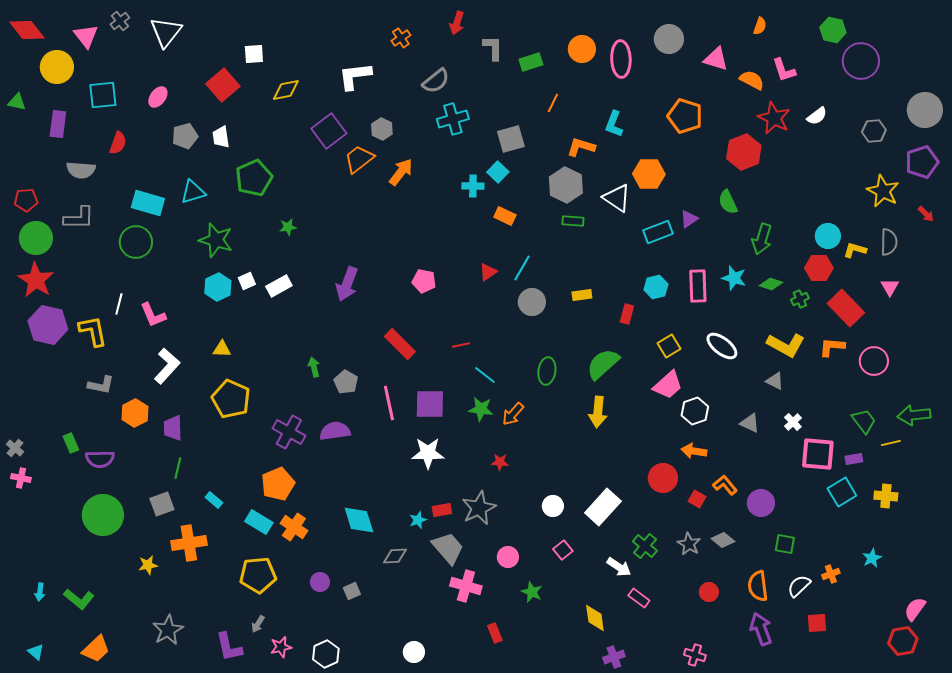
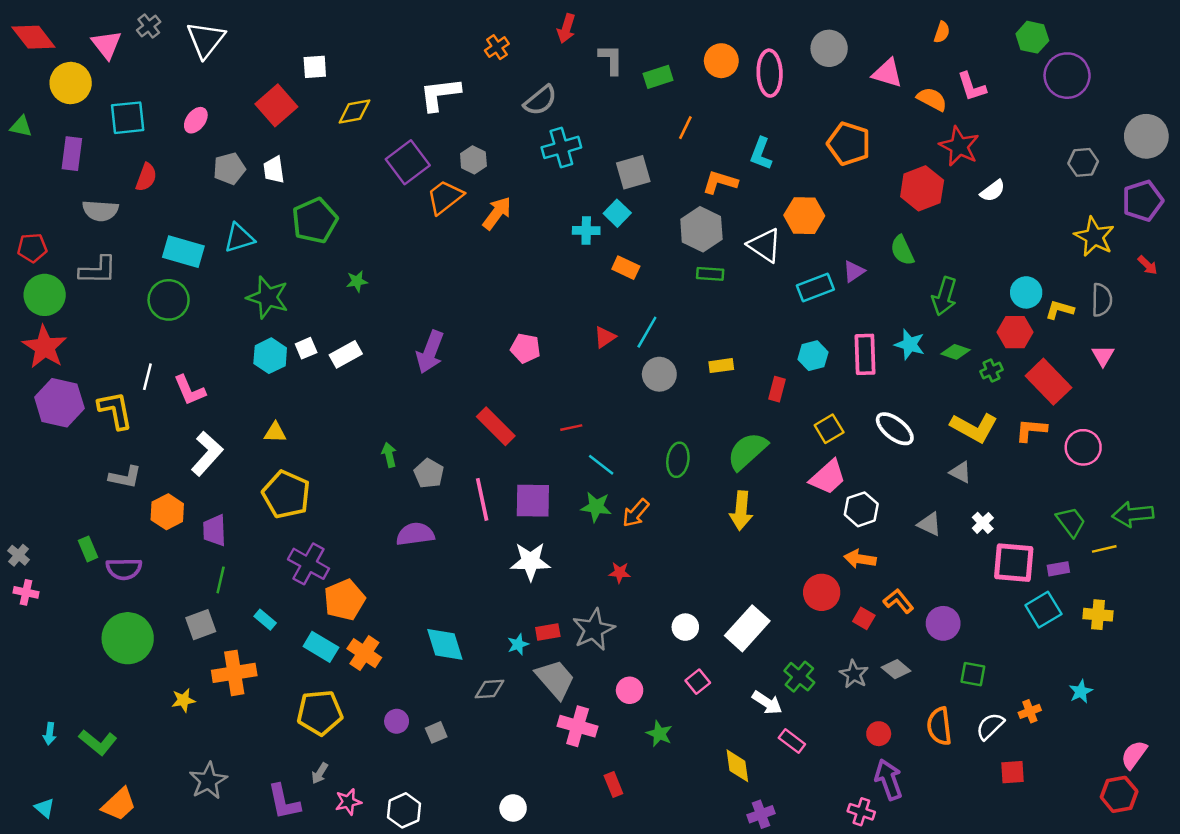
white semicircle: (817, 116) -> (993, 191), moved
purple cross: (289, 432) -> (309, 564), moved
purple arrow: (761, 629) -> (889, 779), moved

